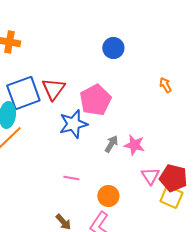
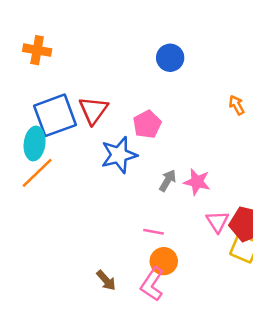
pink pentagon: (95, 100) -> (147, 124), size x0.7
pink line: (71, 178) -> (154, 232), moved
orange circle: (108, 196) -> (164, 261), moved

